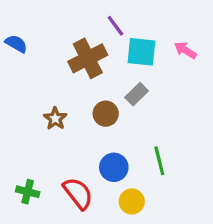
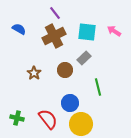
purple line: (115, 26) -> (55, 13), moved
blue semicircle: (16, 44) -> (19, 29), moved
green line: (159, 161) -> (98, 87), moved
yellow circle: (132, 201) -> (81, 124), size x1.5

